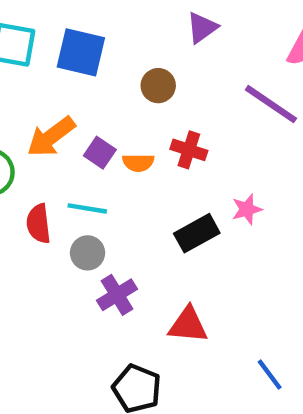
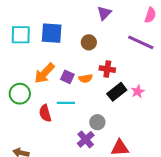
black rectangle: (197, 233) -> (117, 92), moved
gray circle: (88, 253) -> (97, 122), moved

